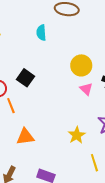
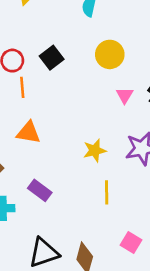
yellow circle: (81, 65) -> (110, 54), moved

